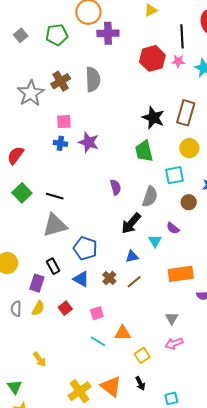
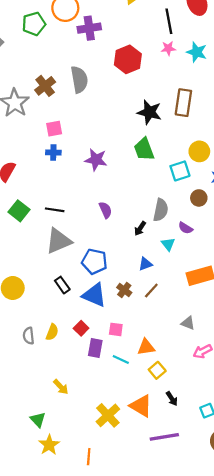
green pentagon: (57, 35) -> (34, 24), moved
red hexagon: (152, 58) -> (128, 59), moved
purple star: (89, 142) -> (96, 160), moved
yellow circle: (189, 148) -> (199, 151), moved
purple semicircle: (116, 187) -> (105, 210), moved
gray semicircle: (150, 197) -> (161, 210), moved
black arrow: (131, 223) -> (140, 228), size x0.6
blue triangle: (81, 279) -> (94, 295), size x1.4
purple rectangle: (37, 283) -> (95, 348), moved
pink square: (97, 313) -> (116, 329), turned 32
gray triangle: (172, 318) -> (188, 323), moved, turned -32
yellow square: (142, 355) -> (157, 370), moved

